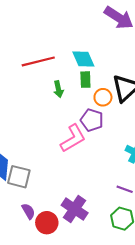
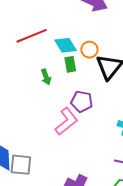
red line: (38, 61) -> (32, 36), moved
orange circle: (103, 97) -> (89, 50), moved

